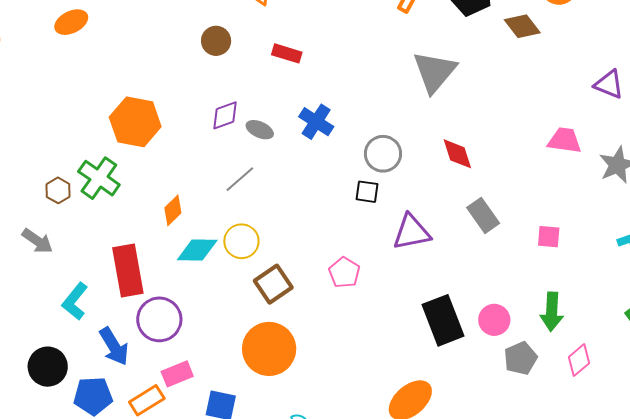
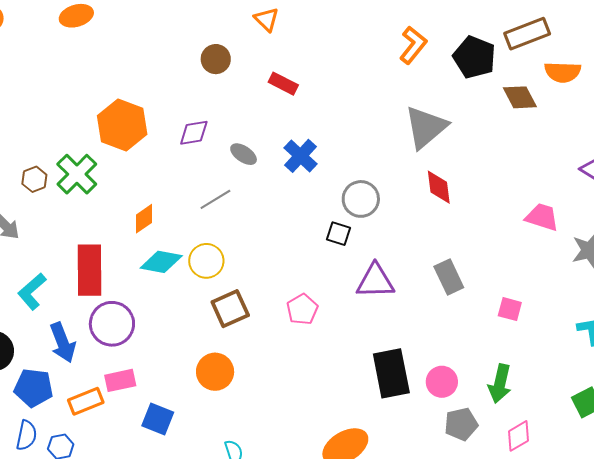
purple diamond: (225, 115) -> (194, 133), moved
red diamond: (457, 154) -> (439, 187), moved
orange circle: (269, 349) -> (215, 372), size x0.7

